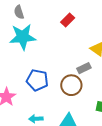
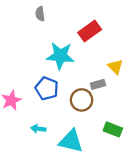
red rectangle: (68, 20) -> (90, 31), size x1.5
cyan star: (23, 37) -> (60, 56), moved

